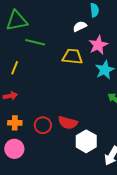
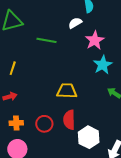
green line: (35, 42) -> (47, 40), moved
yellow trapezoid: (72, 57) -> (67, 91), moved
red semicircle: (68, 123) -> (69, 120), turned 78

